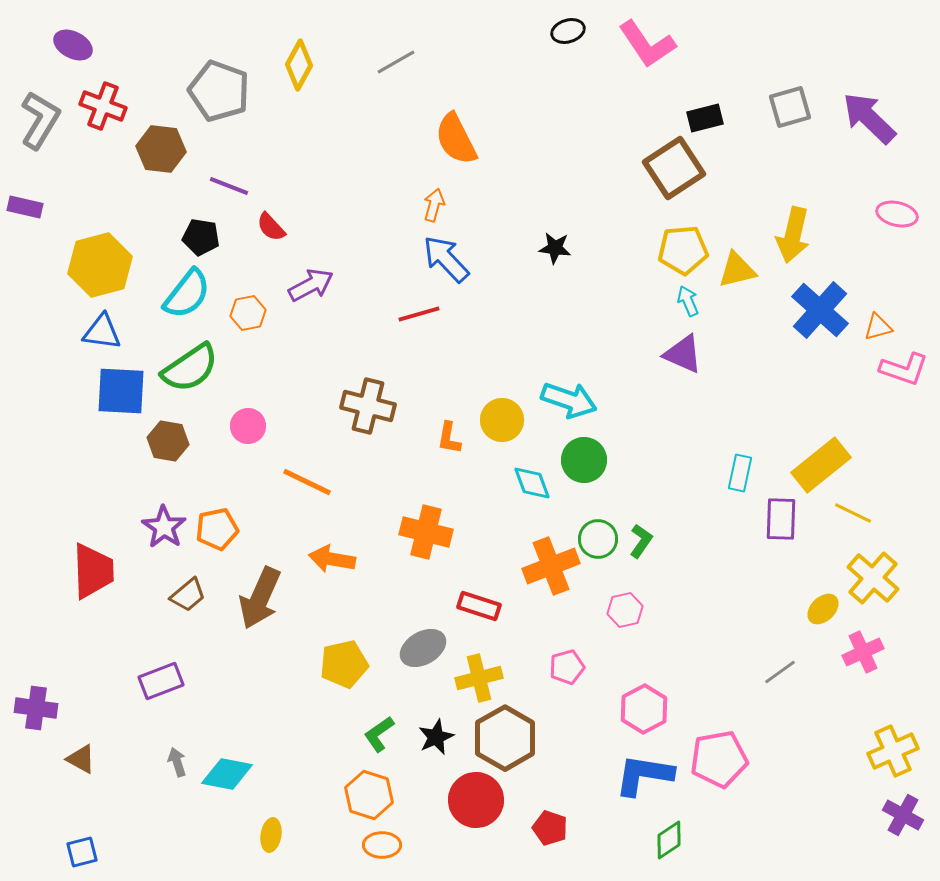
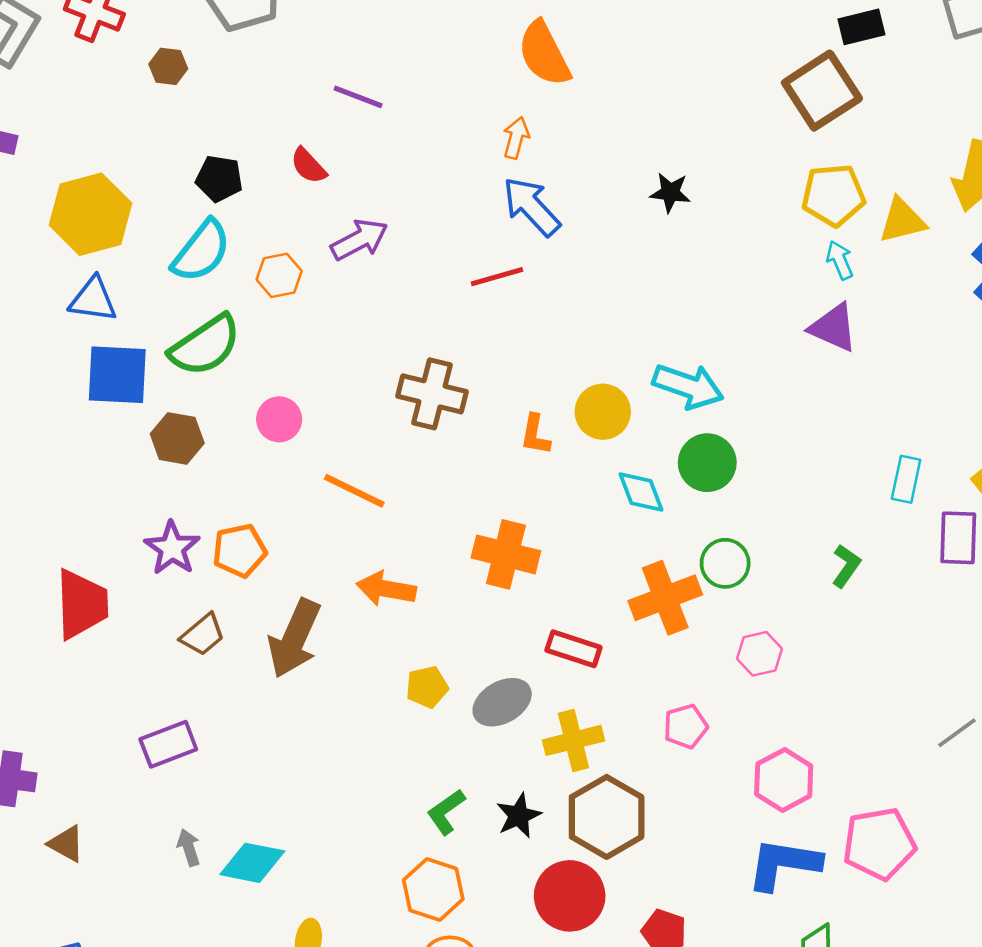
brown hexagon: (161, 149) -> (168, 66), size x0.6
purple line: (229, 186) -> (358, 97), moved
green L-shape: (641, 541) -> (846, 566), moved
yellow pentagon: (344, 664) -> (427, 687), moved, size x0.7

